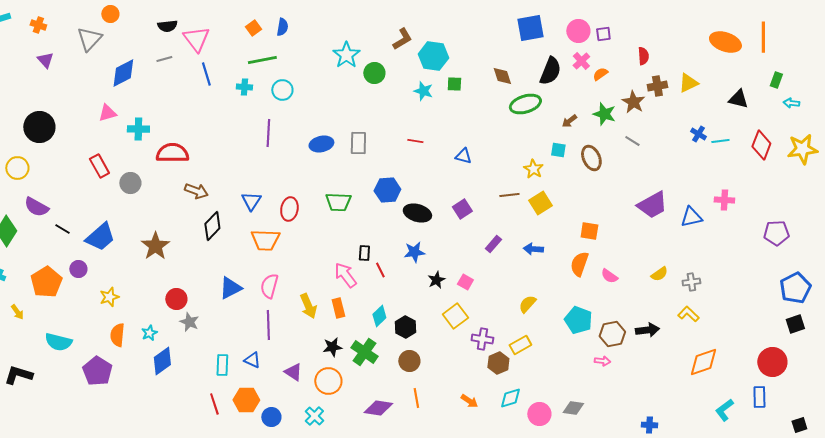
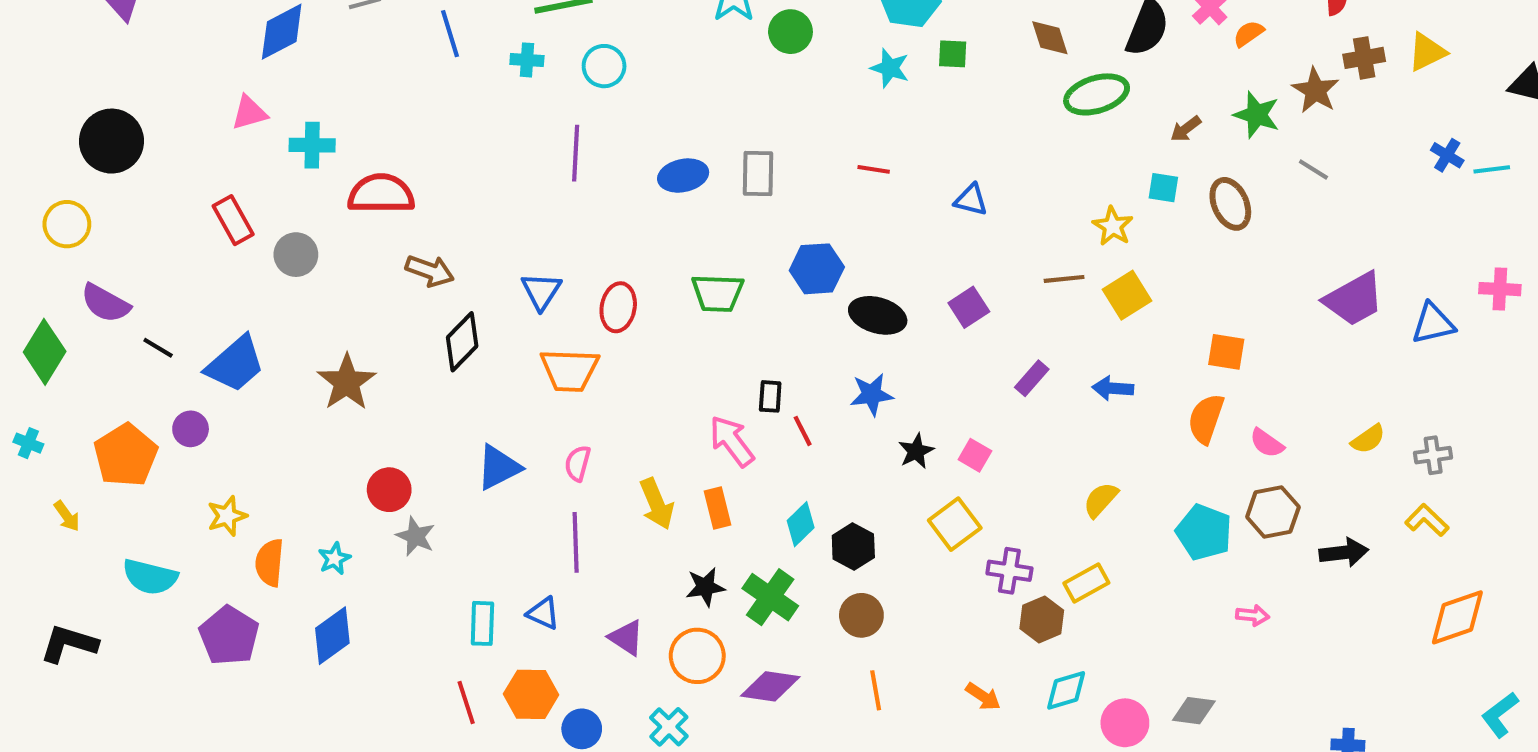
pink semicircle: (269, 286) -> (578, 463), size x0.7
yellow star: (109, 297) -> (227, 516), moved
brown hexagon: (612, 334) -> (1273, 512), moved
blue diamond: (162, 361) -> (332, 636), moved
purple diamond: (378, 408) -> (770, 686), moved

